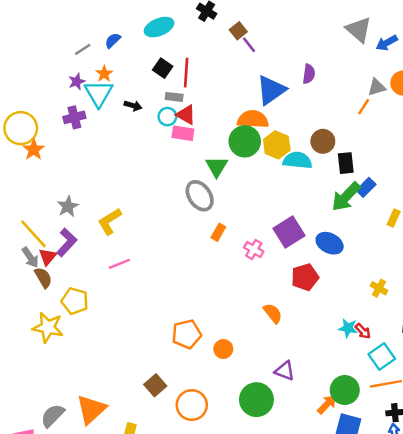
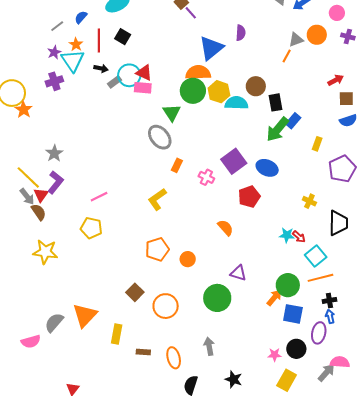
red line: (186, 73) -> (99, 41), moved
gray rectangle: (174, 97) -> (114, 82), moved, turned -40
cyan circle: (167, 117) -> (129, 75), size x1.5
yellow L-shape: (110, 221) -> (157, 199), moved
yellow pentagon: (75, 301) -> (91, 228), moved

